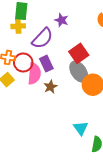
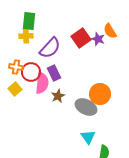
purple star: (62, 20) -> (98, 39), moved
red square: (79, 53) -> (81, 38), moved
gray ellipse: (79, 72) -> (86, 107), moved, turned -30

